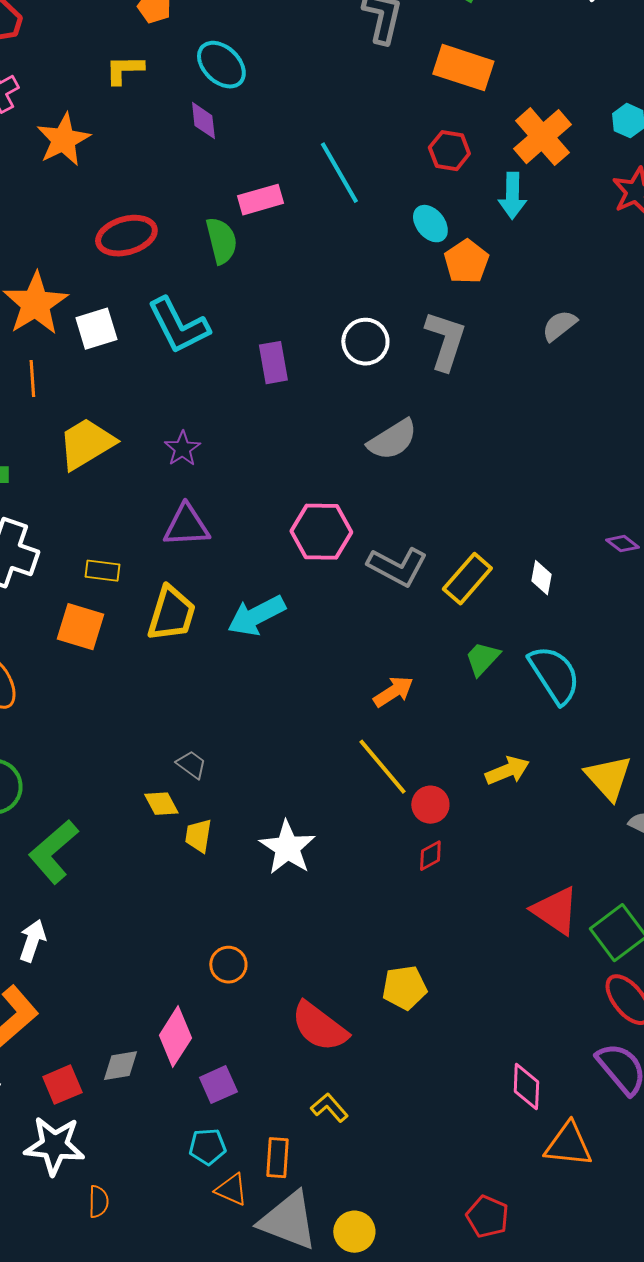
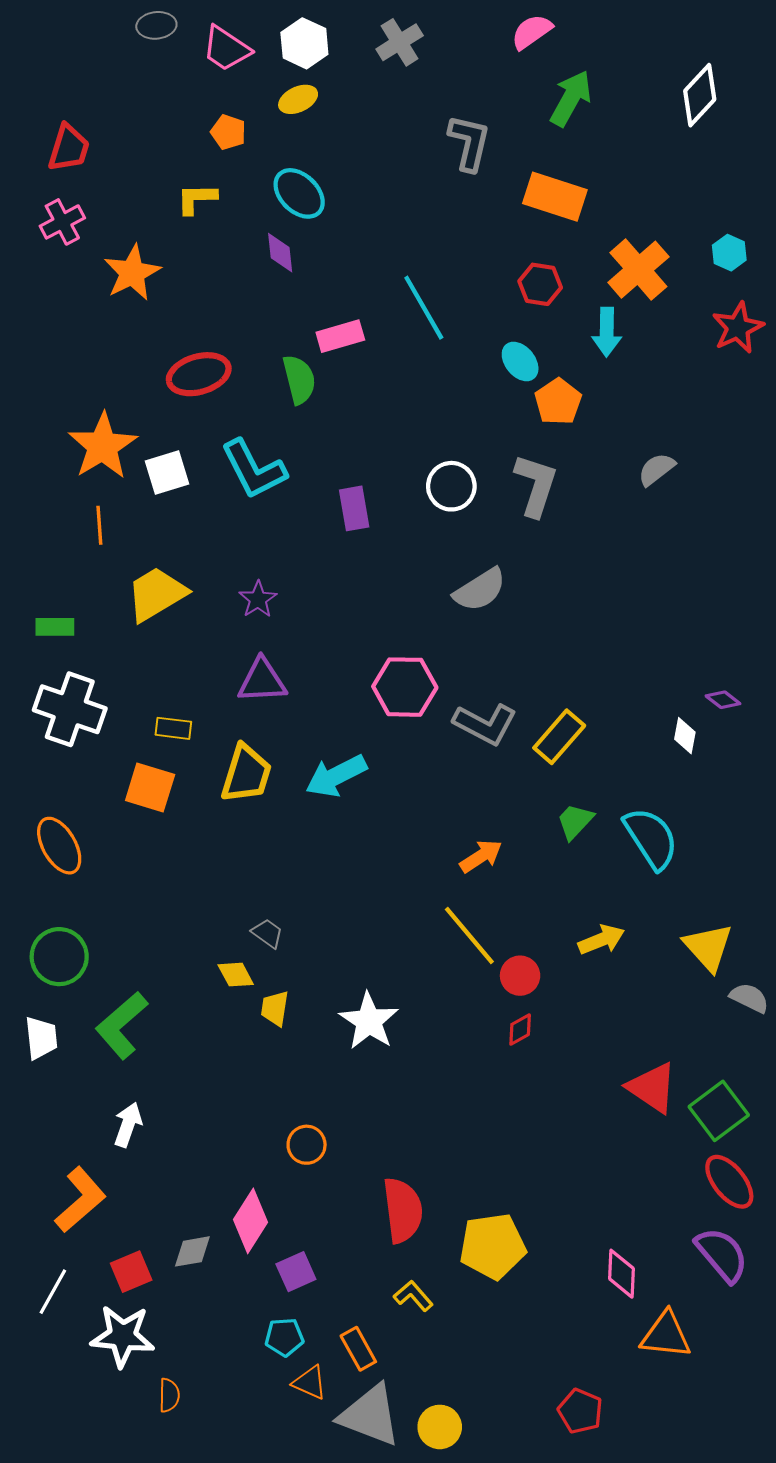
white diamond: (541, 578) -> (685, 736), moved
white arrow: (32, 941) -> (128, 1125), moved
yellow pentagon: (404, 988) -> (493, 1246), moved, size x1.4
red semicircle: (319, 1027) -> (403, 1210), turned -134
orange rectangle: (277, 1158) -> (358, 1349), turned -33

